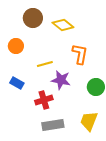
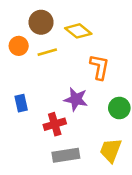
orange circle: (16, 46) -> (19, 46), moved
yellow line: (45, 64) -> (47, 52), moved
blue rectangle: (17, 83) -> (21, 103), turned 48

